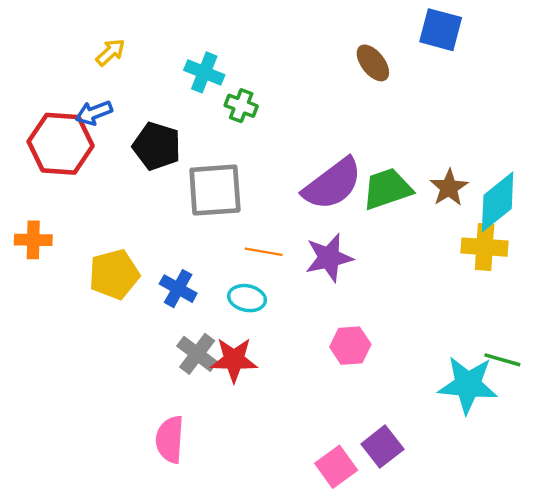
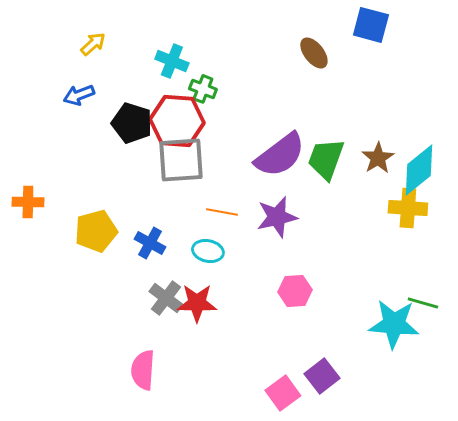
red hexagon: (61, 144) -> (177, 121), moved
green trapezoid: (387, 189) -> (326, 159), turned -51

